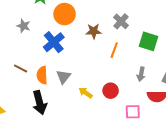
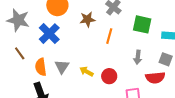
gray star: (24, 26) -> (18, 20), size x1.6
brown line: (21, 69) -> (20, 53), moved, turned 32
yellow arrow: (86, 93) -> (87, 71), moved

